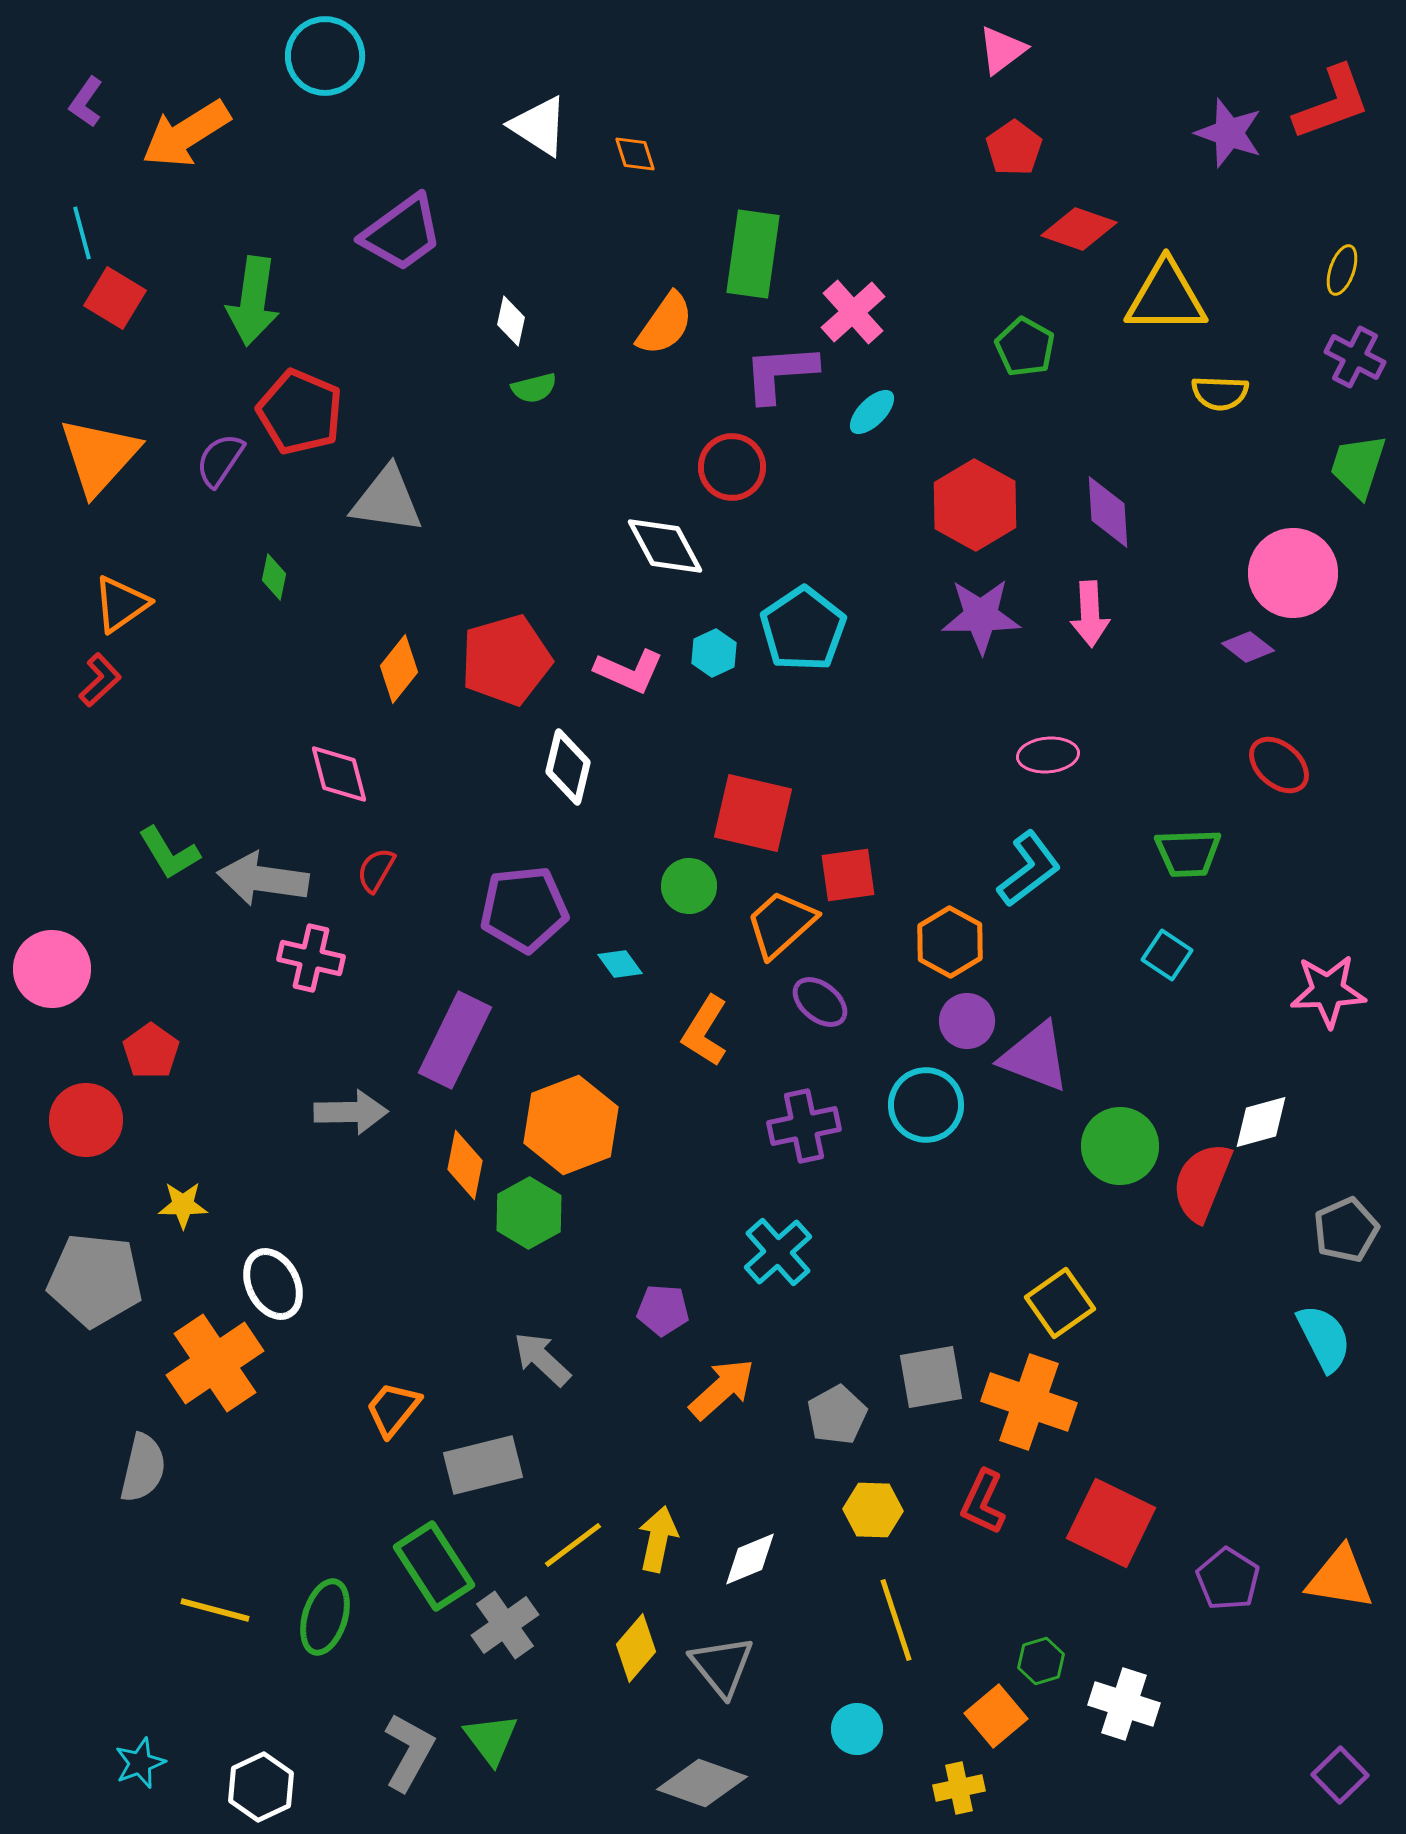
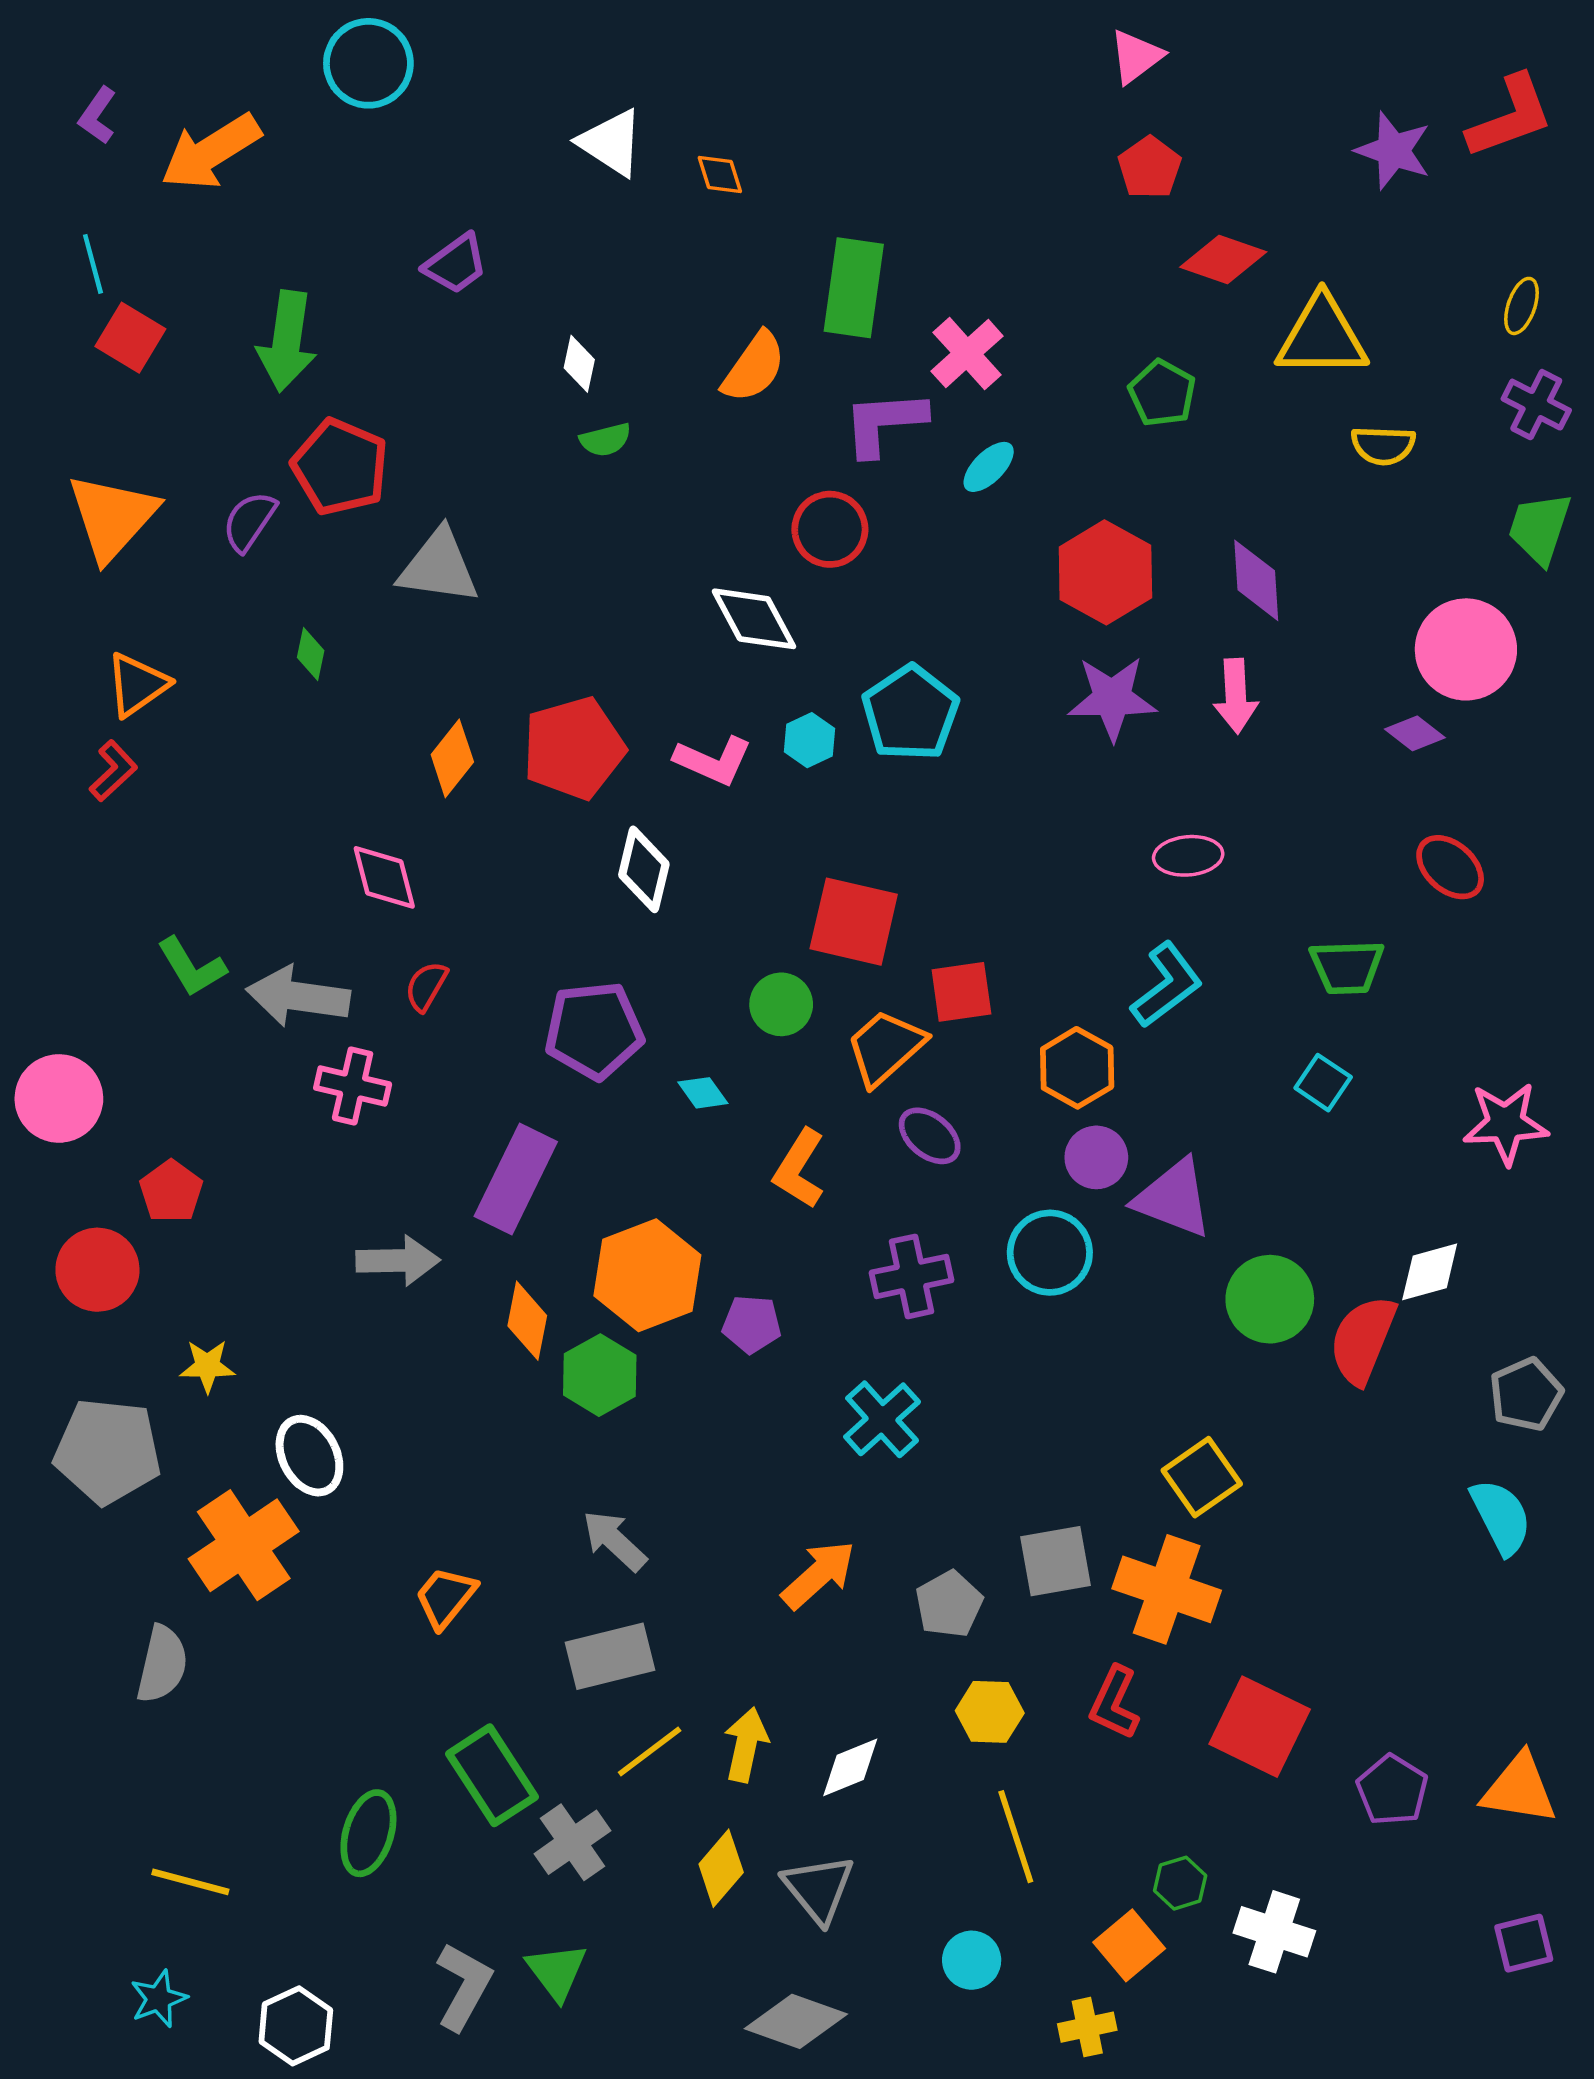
purple trapezoid: (402, 233) -> (456, 264), size x0.7
purple pentagon: (663, 1310) -> (752, 1324), moved
gray rectangle: (483, 1465) -> (610, 1656), moved
yellow line: (215, 1610) -> (190, 1882), moved
purple square: (1340, 1775) -> (1524, 1943), moved, turned 30

